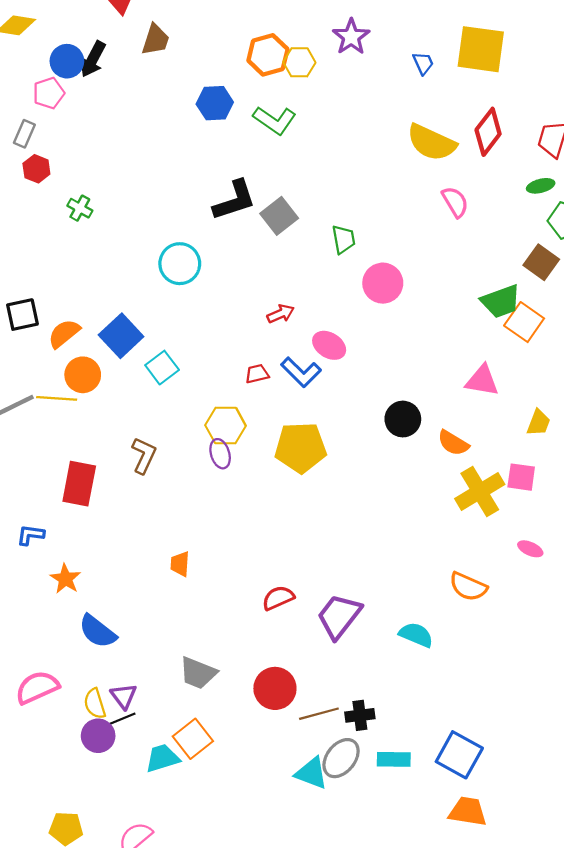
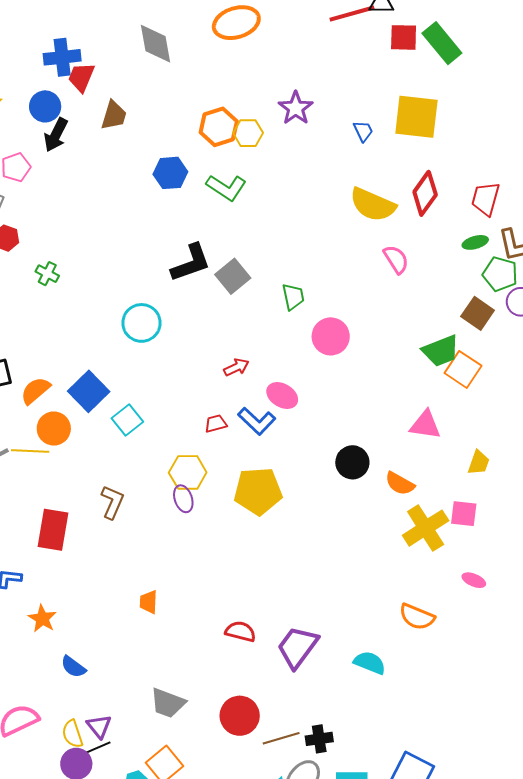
blue circle: (67, 61) -> (45, 106), moved
red semicircle: (278, 598) -> (241, 631), turned 40
blue semicircle: (98, 631) -> (73, 667), size x0.7

